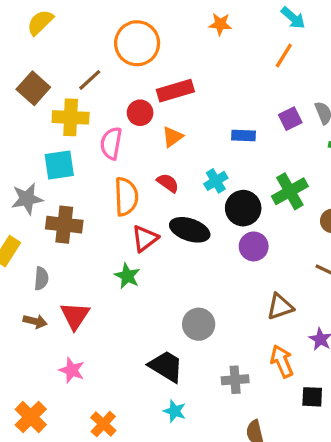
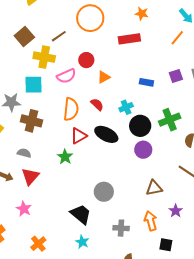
red rectangle: (175, 91) -> (129, 39), moved
pink semicircle: (111, 143) -> (66, 76), turned -132
gray semicircle: (41, 279) -> (24, 153), moved, turned -88

